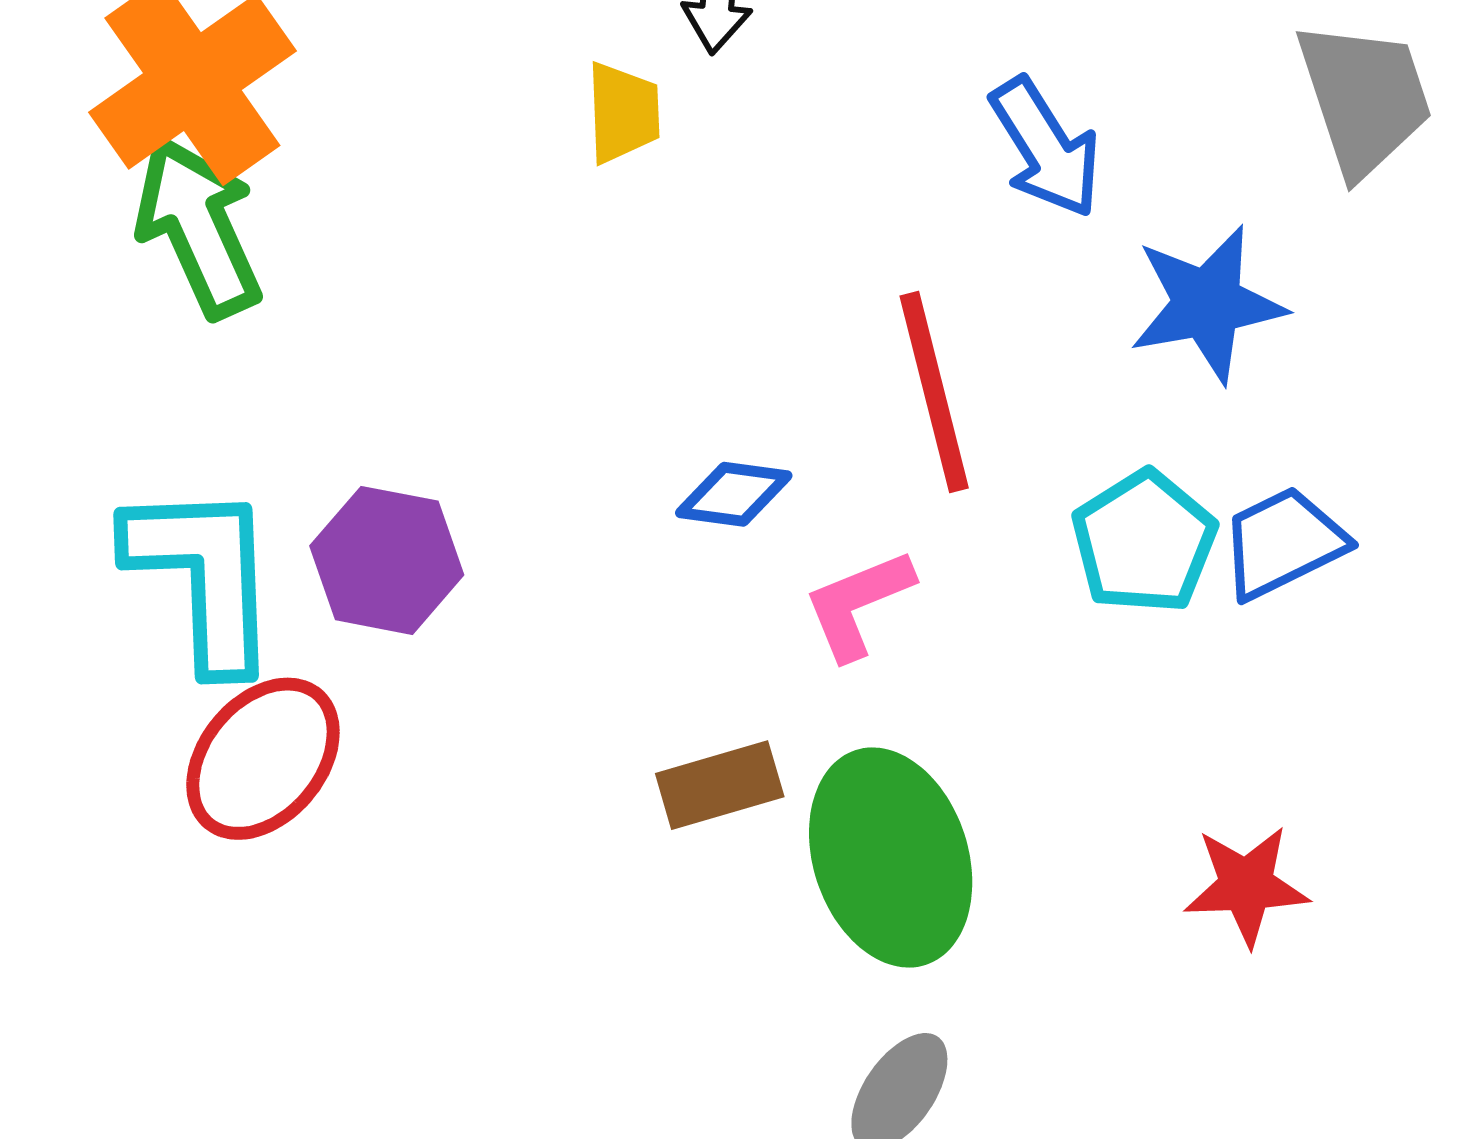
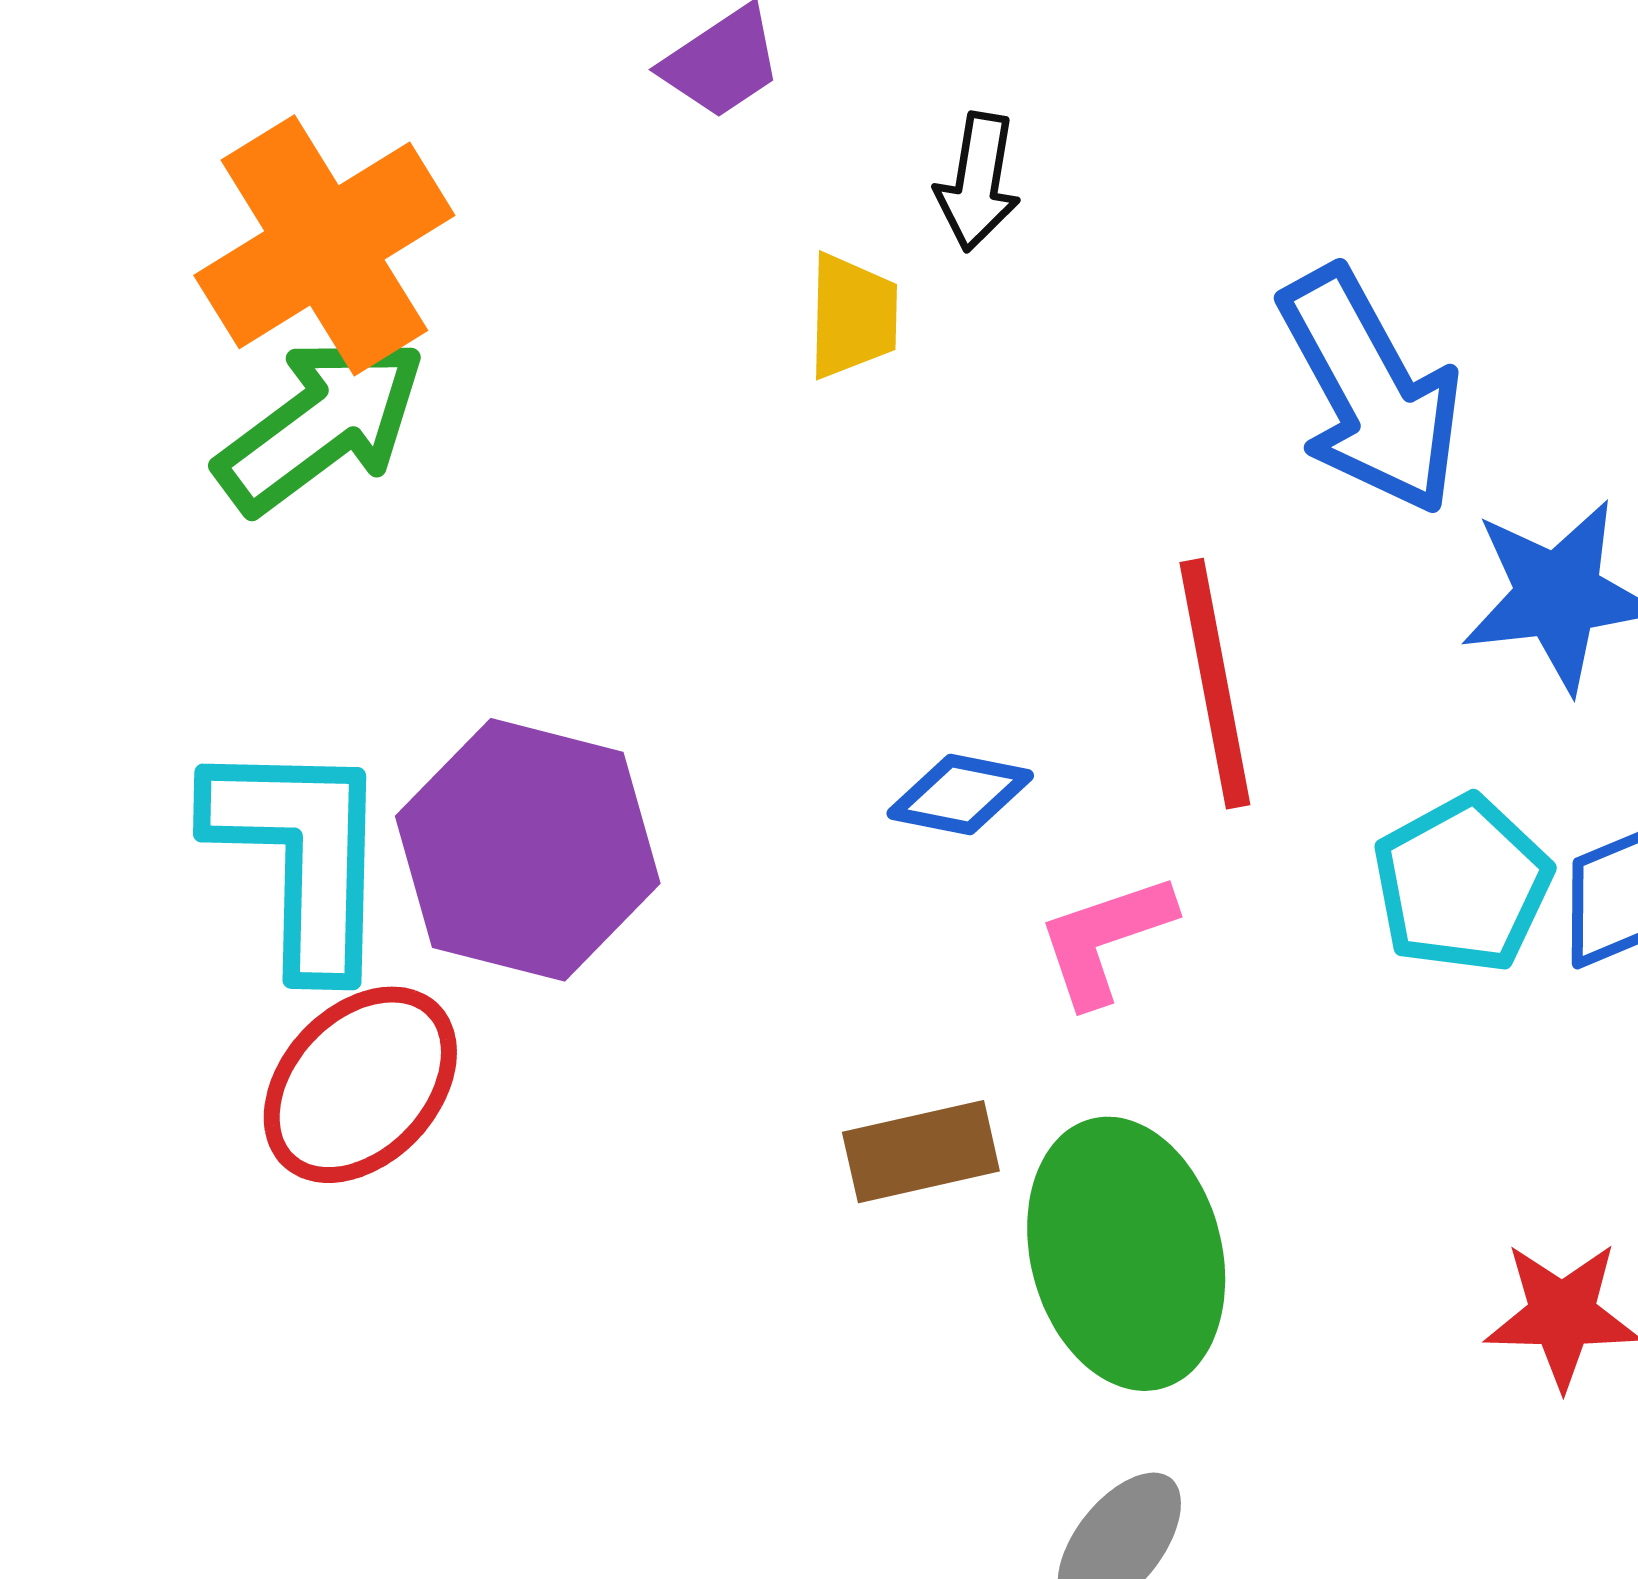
blue arrow: (1046, 148) -> (1371, 391), size x1.4
green arrow: (198, 227) -> (321, 425), turned 74
purple hexagon: (387, 560) -> (528, 850), size x1.4

